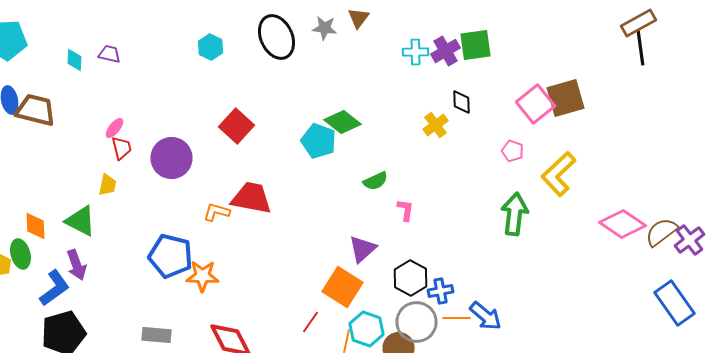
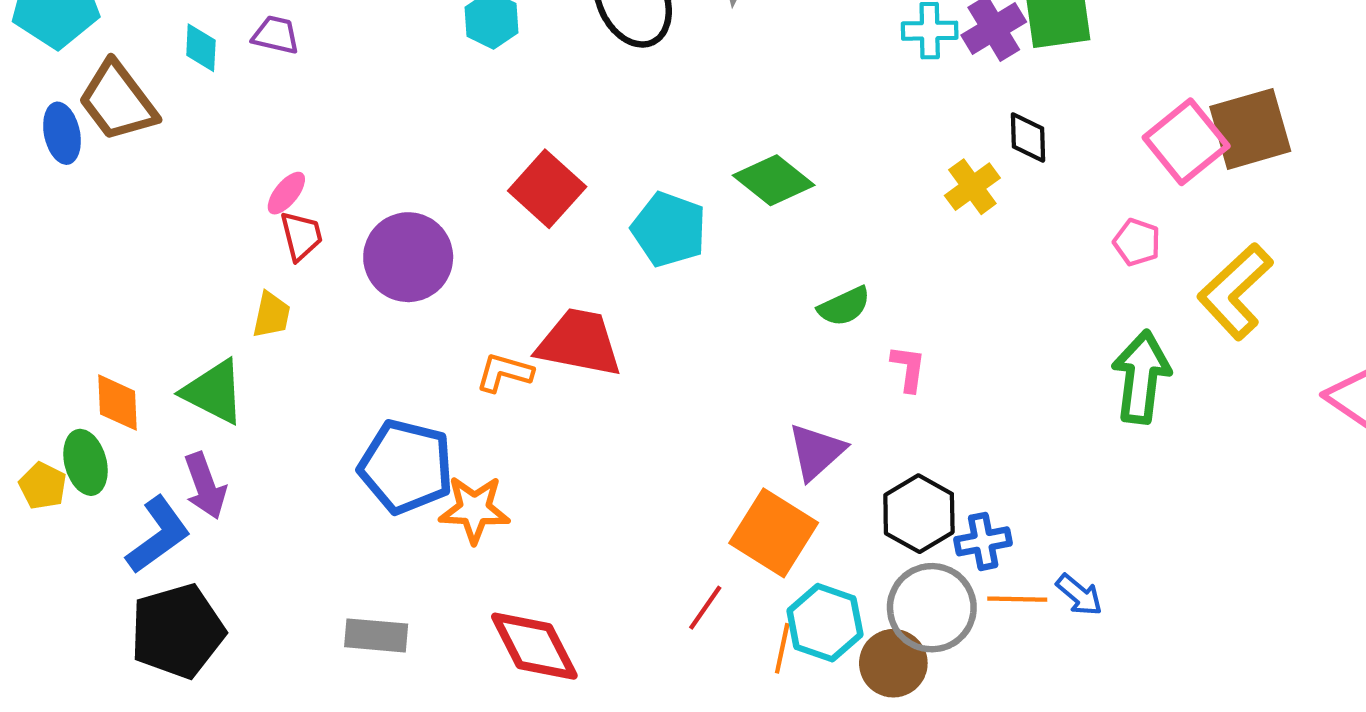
brown trapezoid: (36, 110) -> (118, 101), moved, turned -141
cyan pentagon: (318, 141) -> (669, 229), moved
blue arrow: (486, 316) -> (1079, 595), size x0.7

